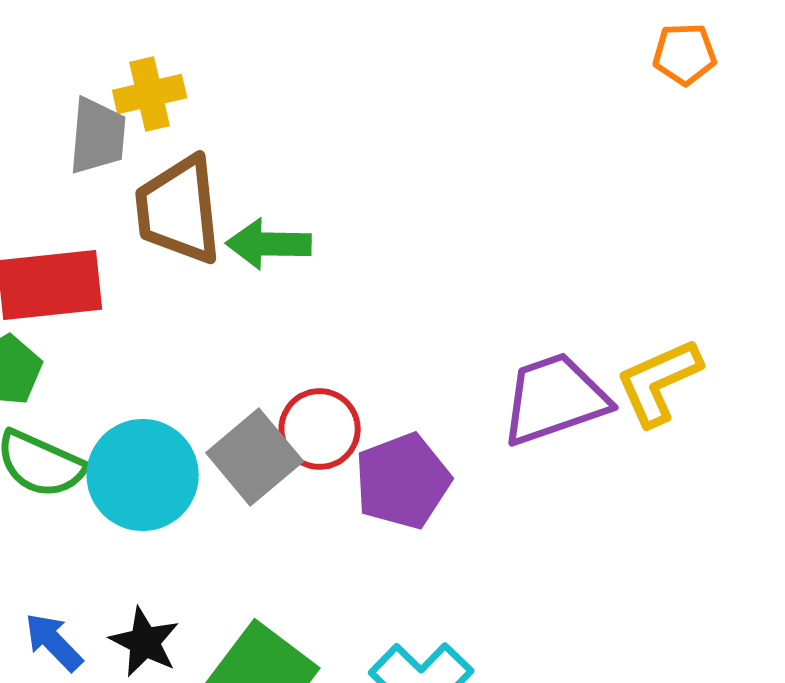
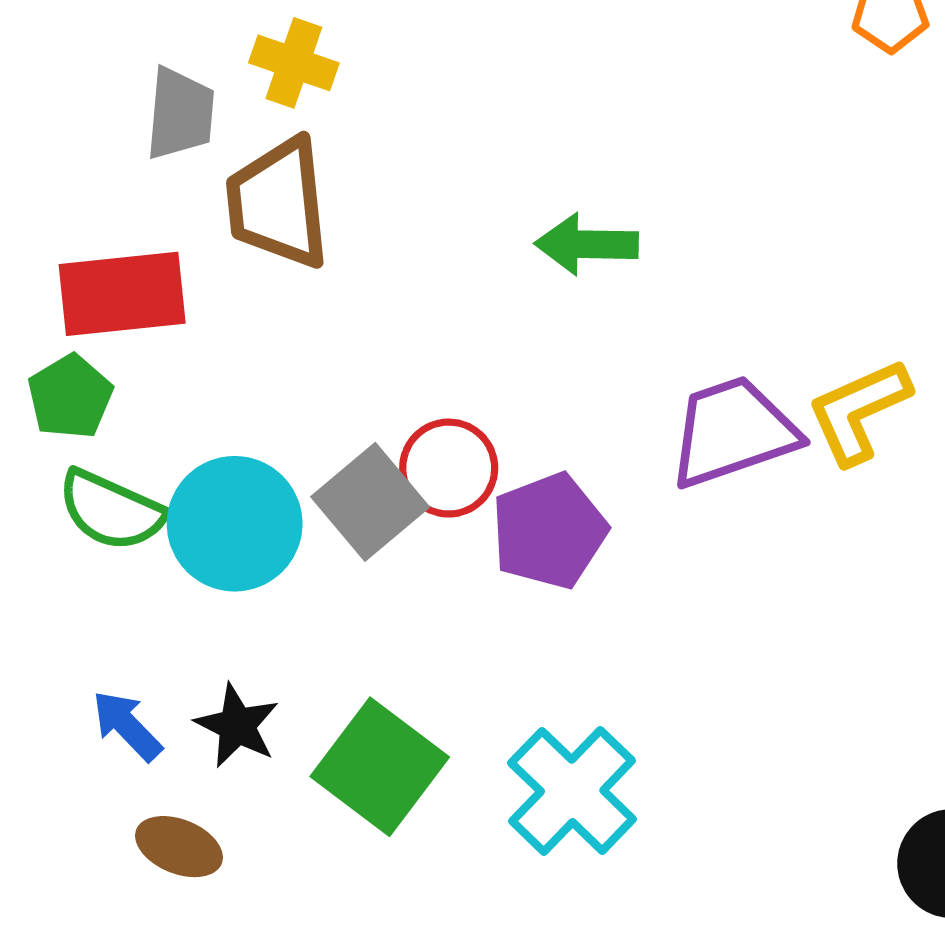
yellow cross: (150, 94) -> (294, 63), moved, turned 32
green arrow: (269, 244) -> (587, 244), moved

